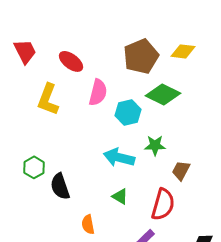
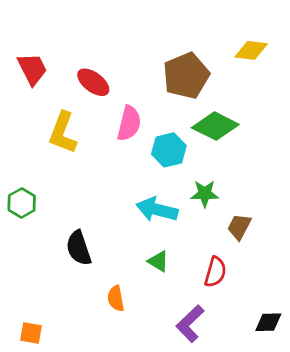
yellow diamond: (183, 51) -> (251, 50), moved
green hexagon: (34, 167) -> (22, 203), moved
red semicircle: (163, 204) -> (215, 272), size x0.7

